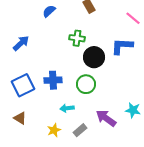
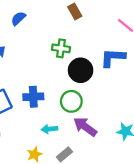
blue semicircle: (49, 11) -> (18, 18), moved
purple arrow: (106, 118) -> (85, 127), moved

